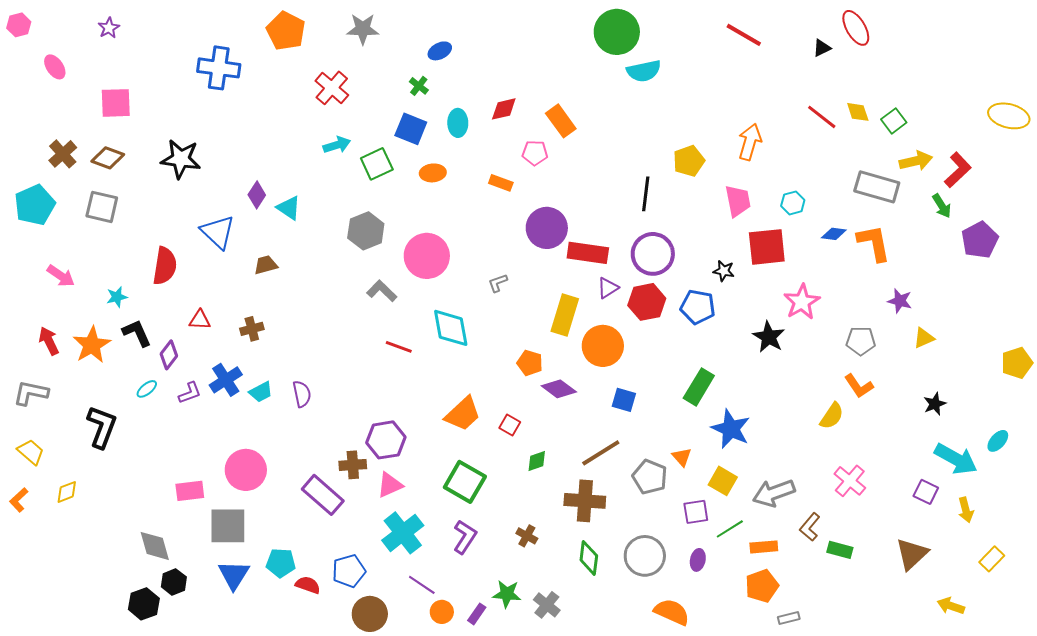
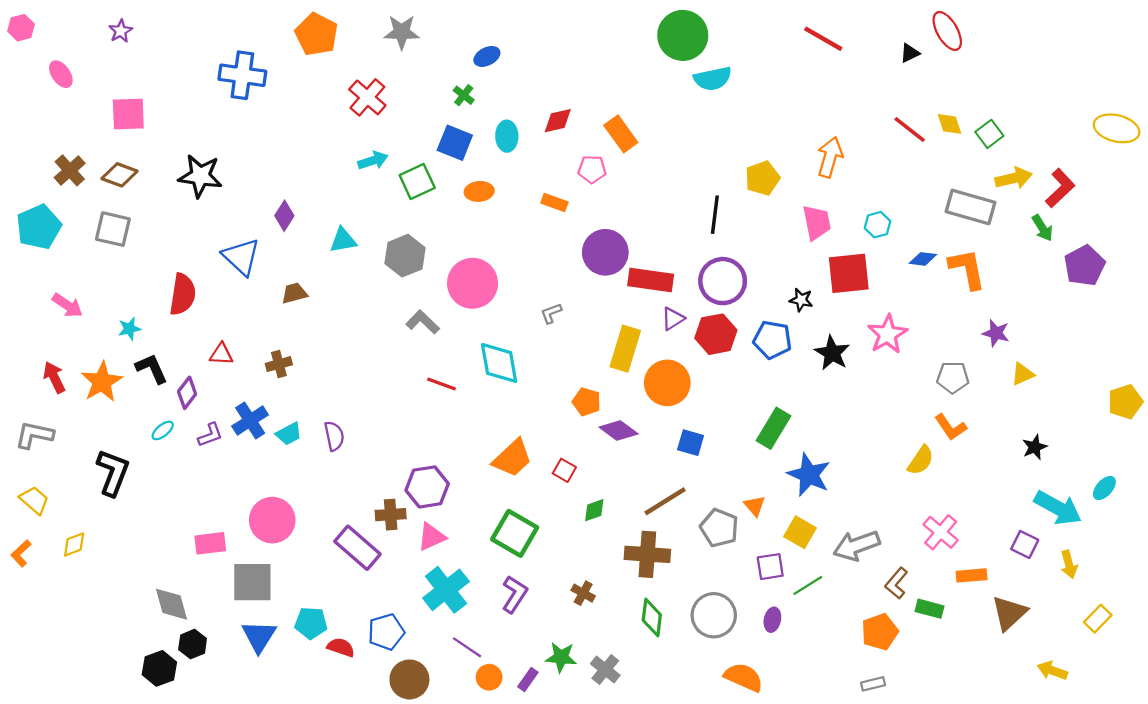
cyan triangle: (289, 208) -> (343, 240), moved, turned -44
black star: (769, 337) -> (832, 353), moved
orange rectangle: (764, 547) -> (972, 575), moved
orange pentagon: (762, 586) -> (880, 632), moved

